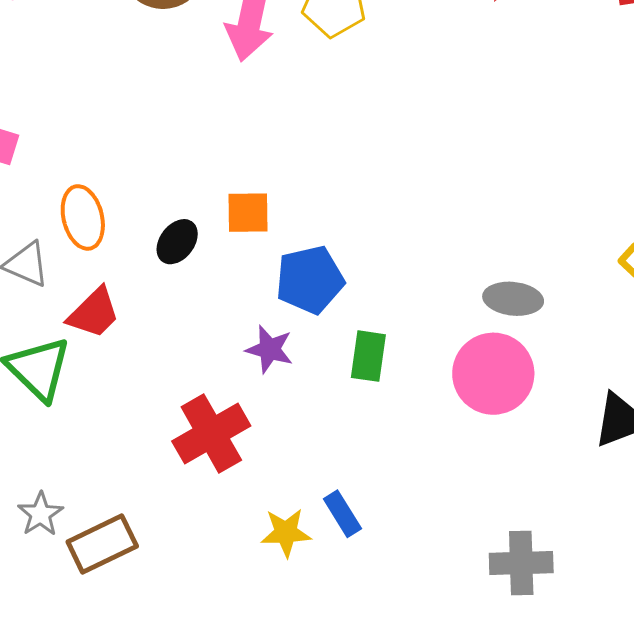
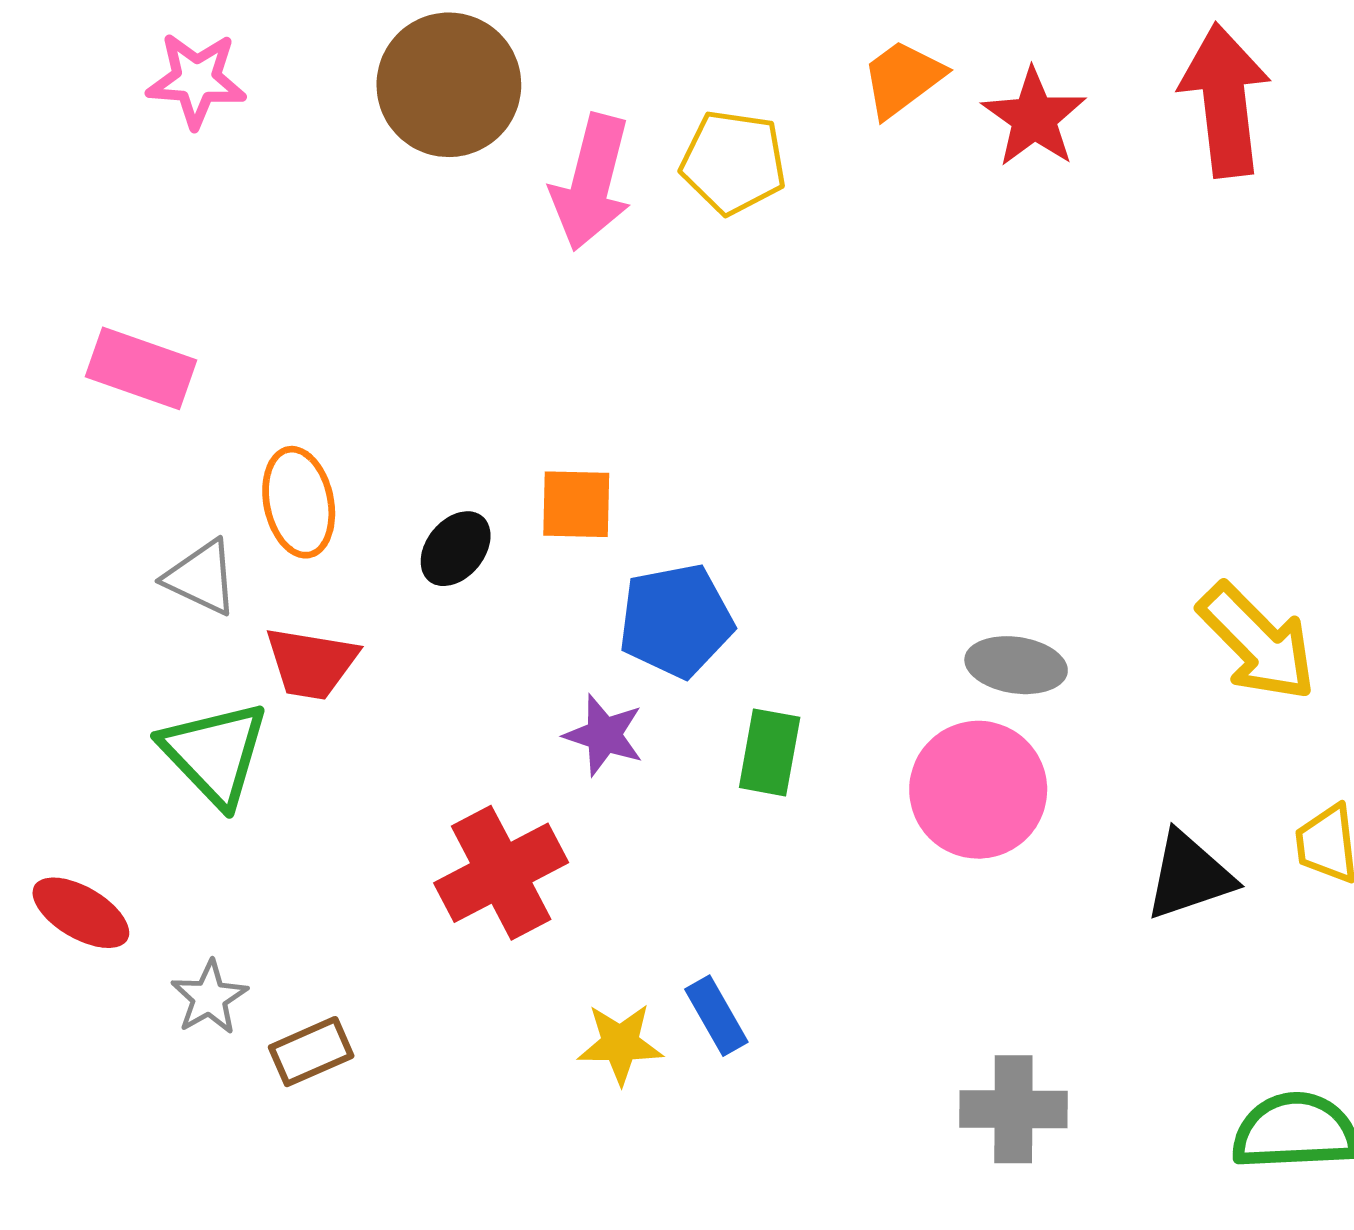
red trapezoid: (94, 313) -> (311, 663), turned 52
brown rectangle: (102, 544) -> (311, 1052), size x0.7

